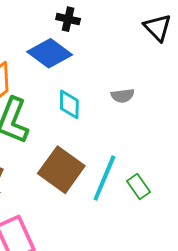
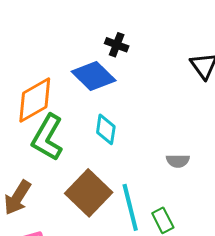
gray semicircle: (123, 96) -> (178, 161), moved
cyan line: (104, 178) -> (130, 207), turned -45

